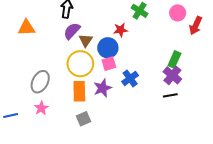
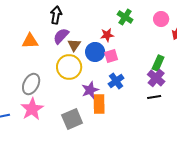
orange triangle: (26, 28) -> (30, 41), moved
pink square: (109, 64) -> (111, 56), moved
orange rectangle: (79, 91) -> (99, 104), moved
pink star: (41, 108) -> (32, 109), size x1.6
gray square: (84, 119) -> (72, 119), size x1.5

